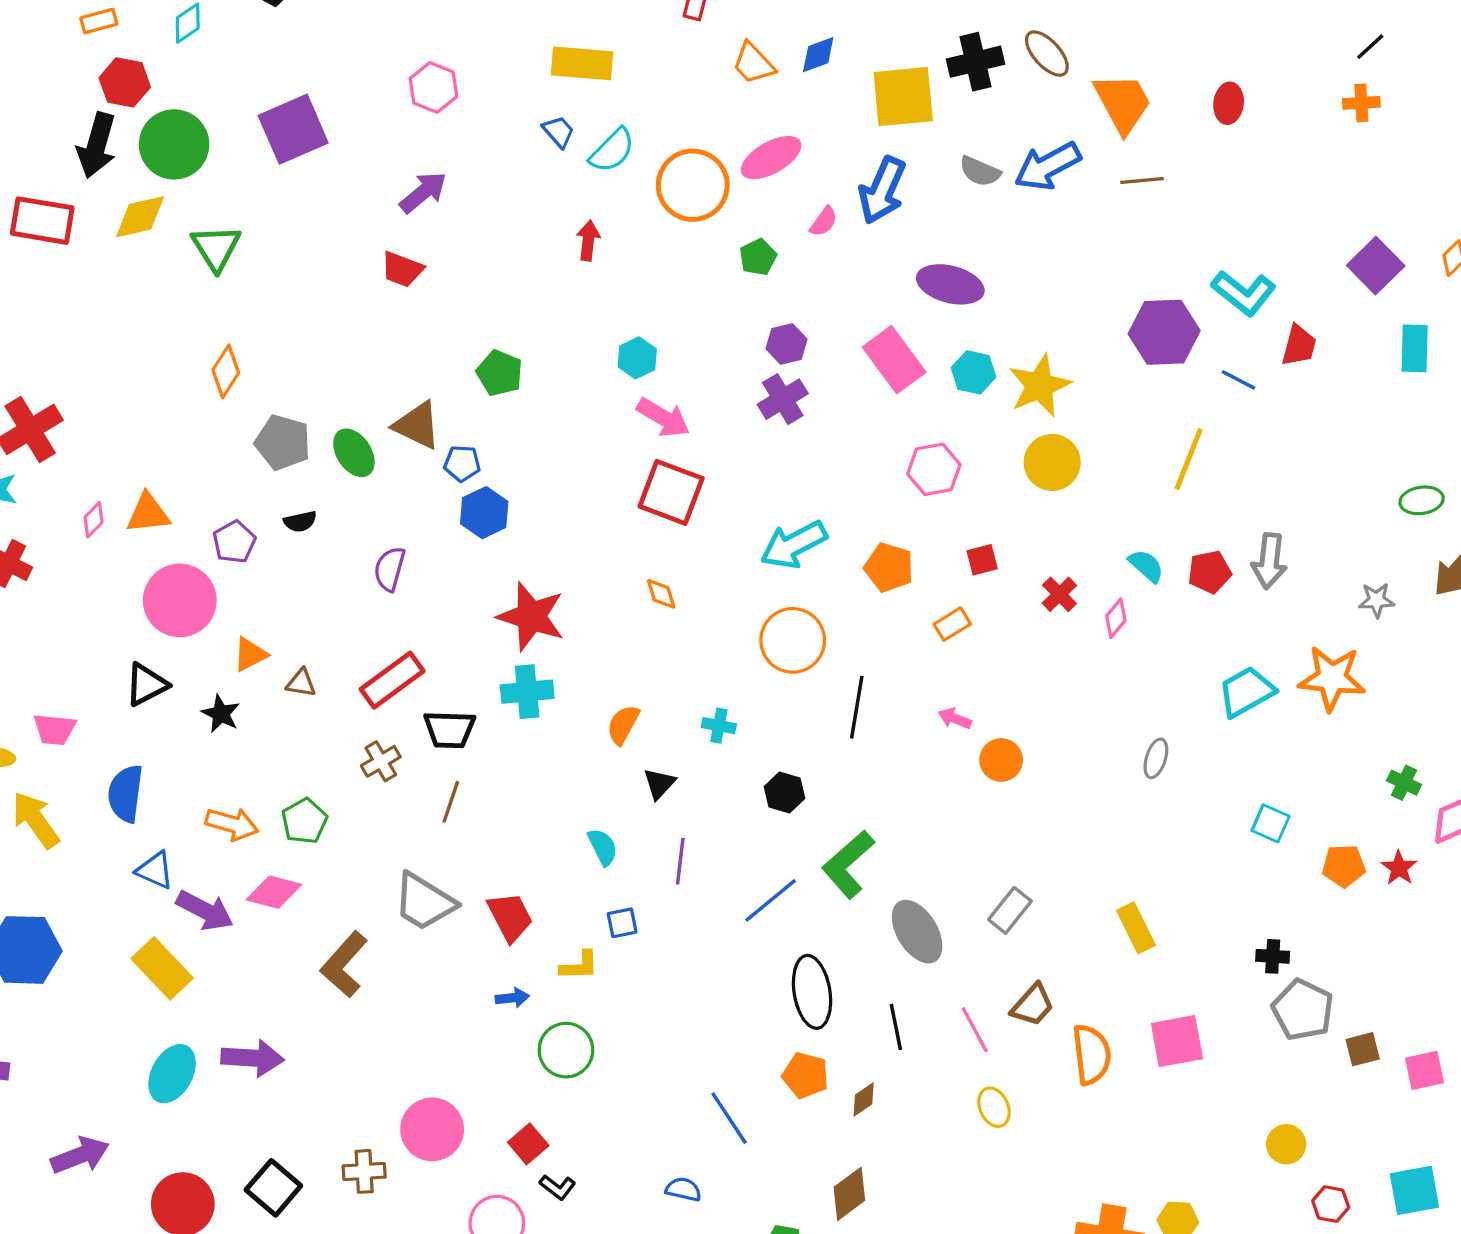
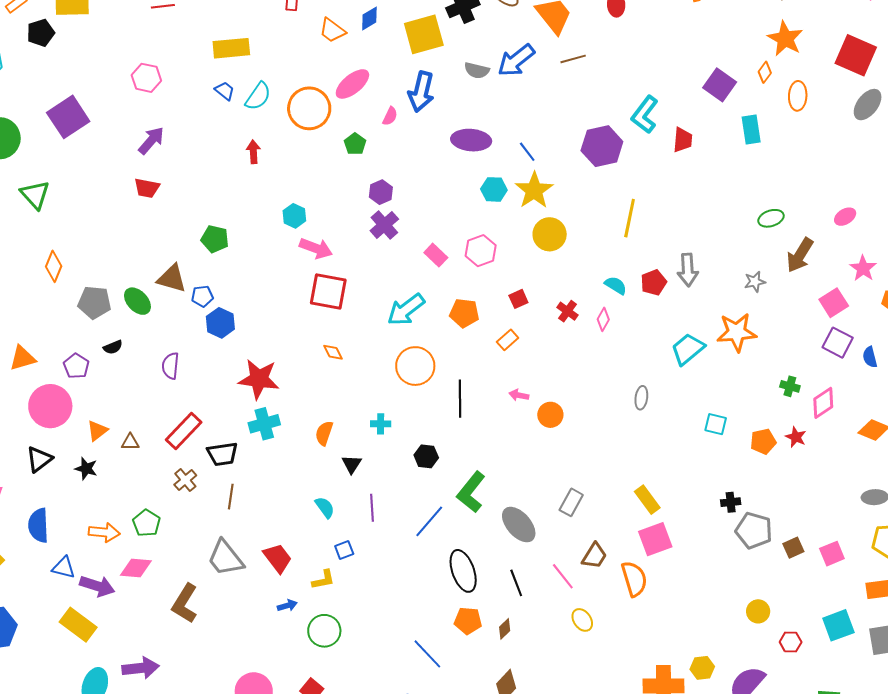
cyan L-shape: (1244, 293) -> (645, 115), turned 99
pink rectangle: (894, 360) -> (436, 255), moved, size x0.6
blue line: (1238, 380) -> (527, 152), moved, turned 35
gray trapezoid: (424, 902) -> (225, 558), turned 30
pink square: (1177, 1041) -> (655, 539), moved

